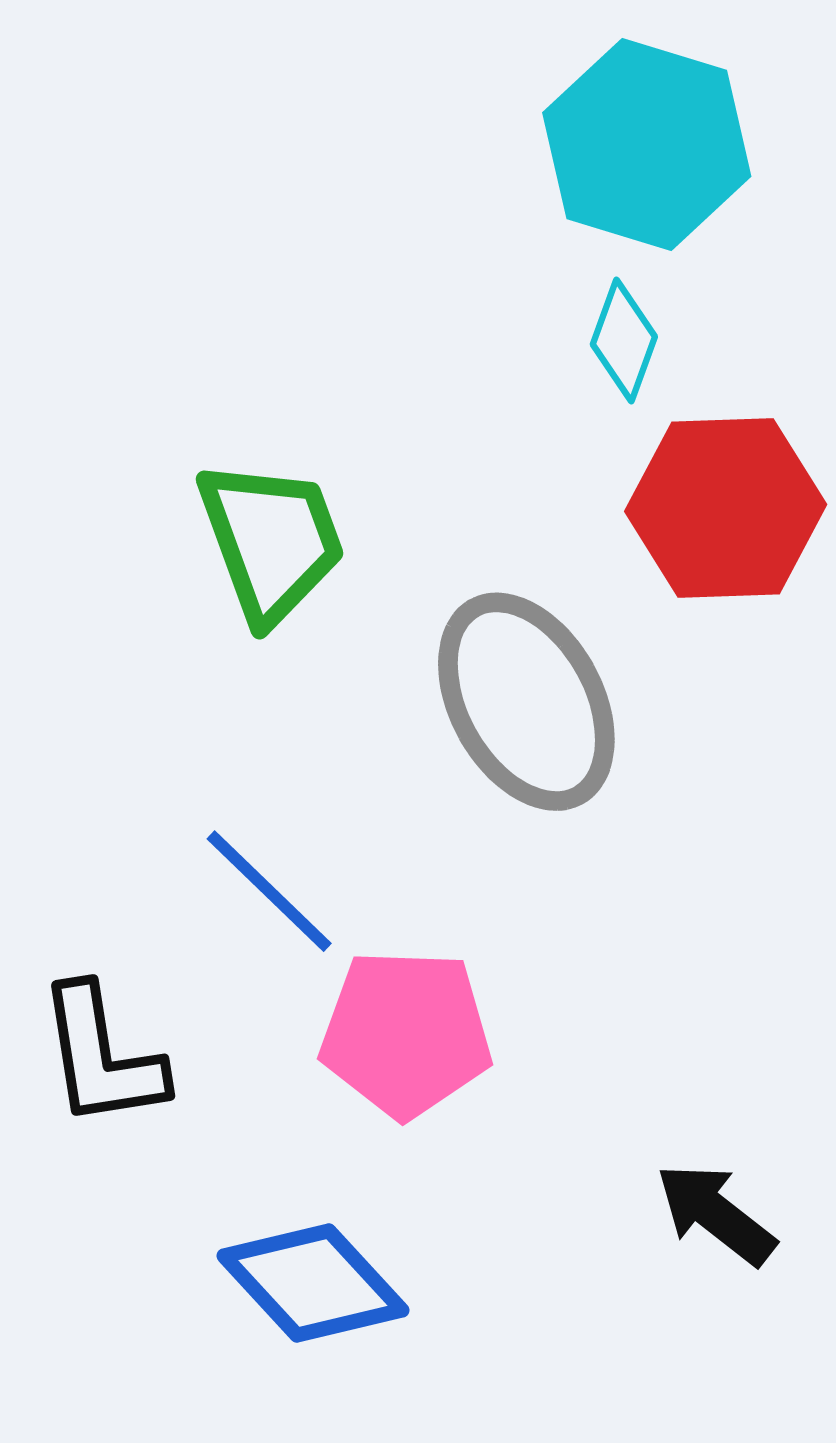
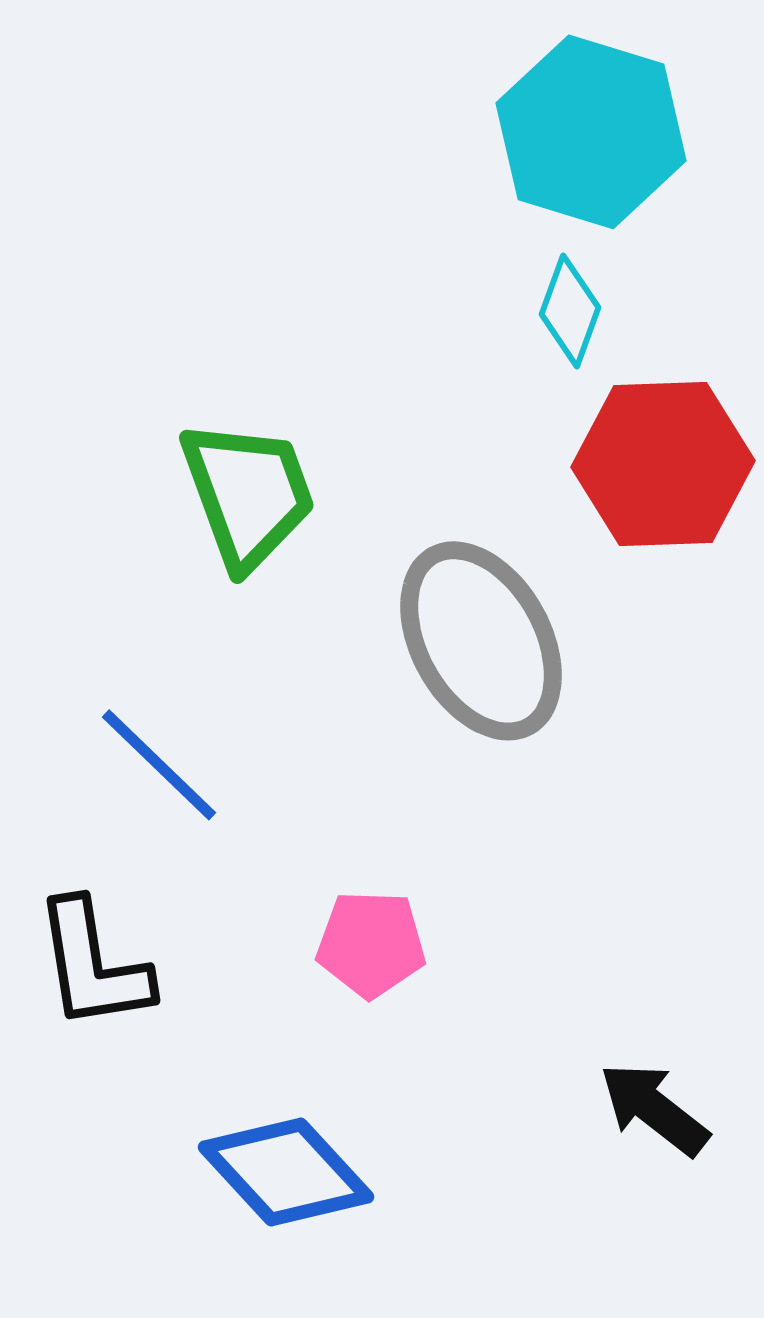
blue line: (269, 891) -> (159, 765), moved
pink pentagon: (406, 1033) -> (371, 944), size x0.7

